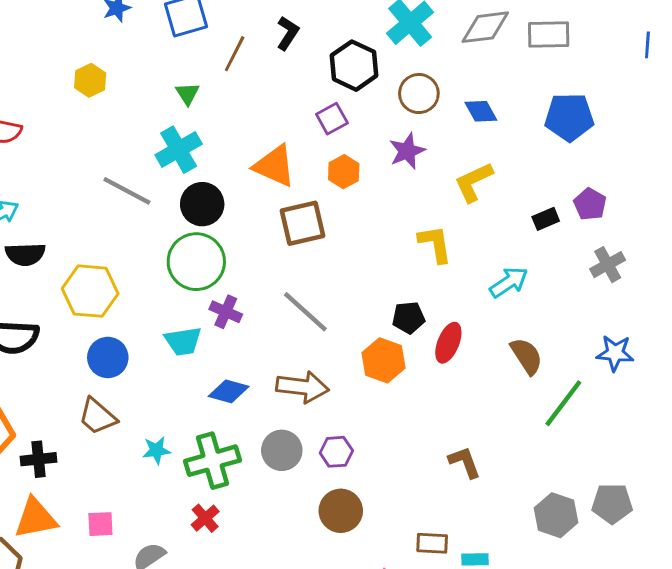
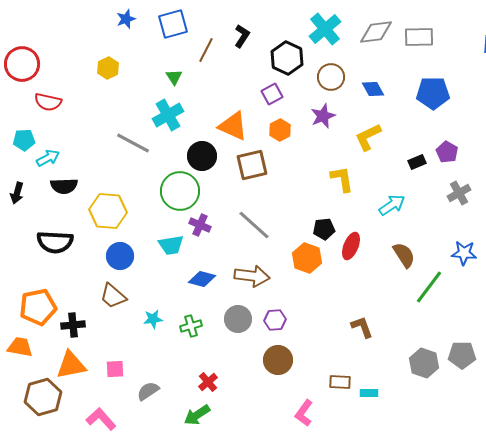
black circle: (202, 204) -> (202, 156), moved
green cross: (212, 461) -> (191, 326), size x0.6
red cross: (205, 518) -> (208, 382), moved

